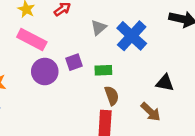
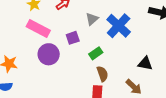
purple square: (74, 62) -> (73, 38), moved
green rectangle: (103, 70) -> (96, 53), turned -32

